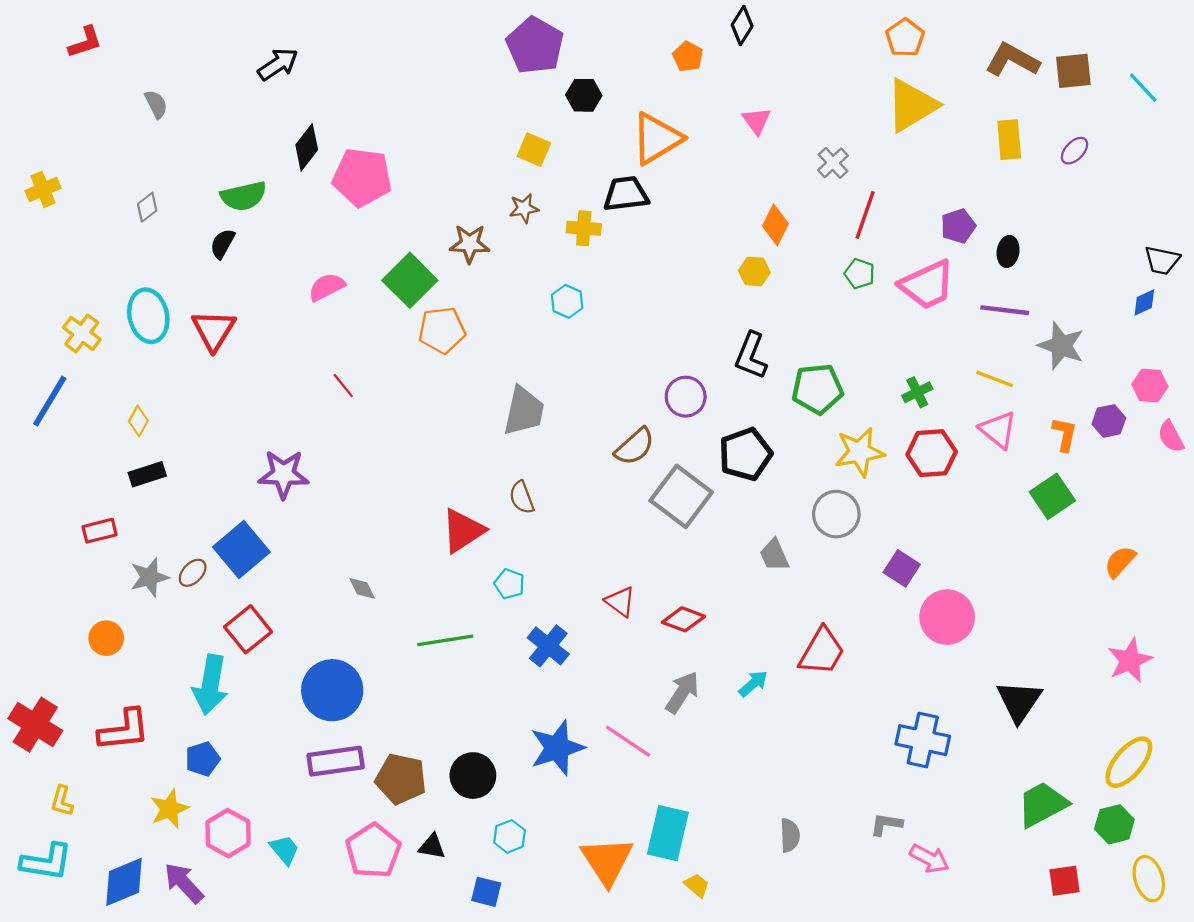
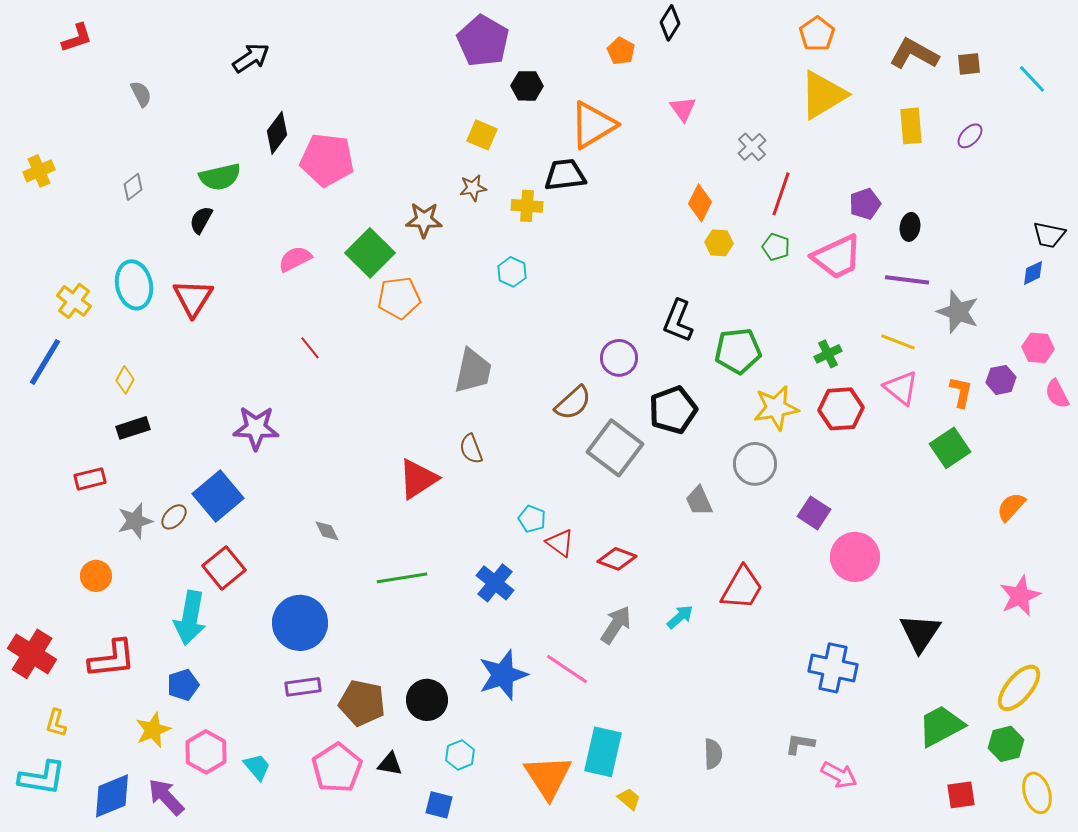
brown square: (1073, 71) -> (969, 64), size x0.7
yellow hexagon: (754, 271) -> (719, 243), moved
cyan pentagon: (509, 584) -> (532, 519), moved
purple rectangle: (336, 761) -> (303, 687), size x0.7

